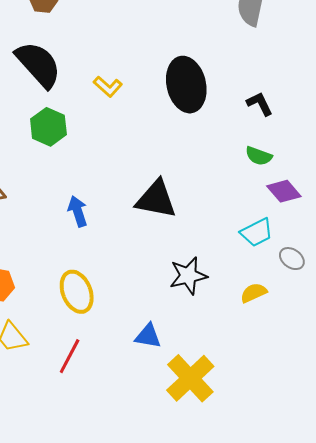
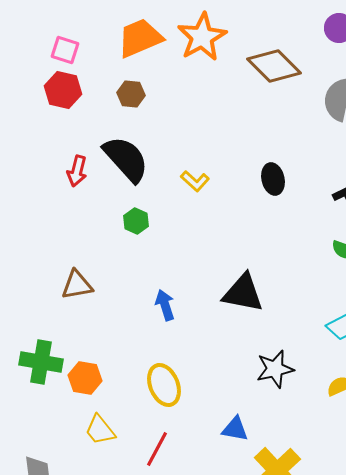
black ellipse: (186, 85) -> (273, 179), size x0.6
green hexagon: (48, 127) -> (136, 221), size x0.7

